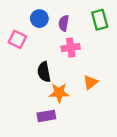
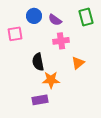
purple semicircle: (64, 23) -> (55, 20), turned -64
pink square: (17, 39) -> (15, 34), turned -35
orange triangle: (90, 82) -> (78, 63), moved

